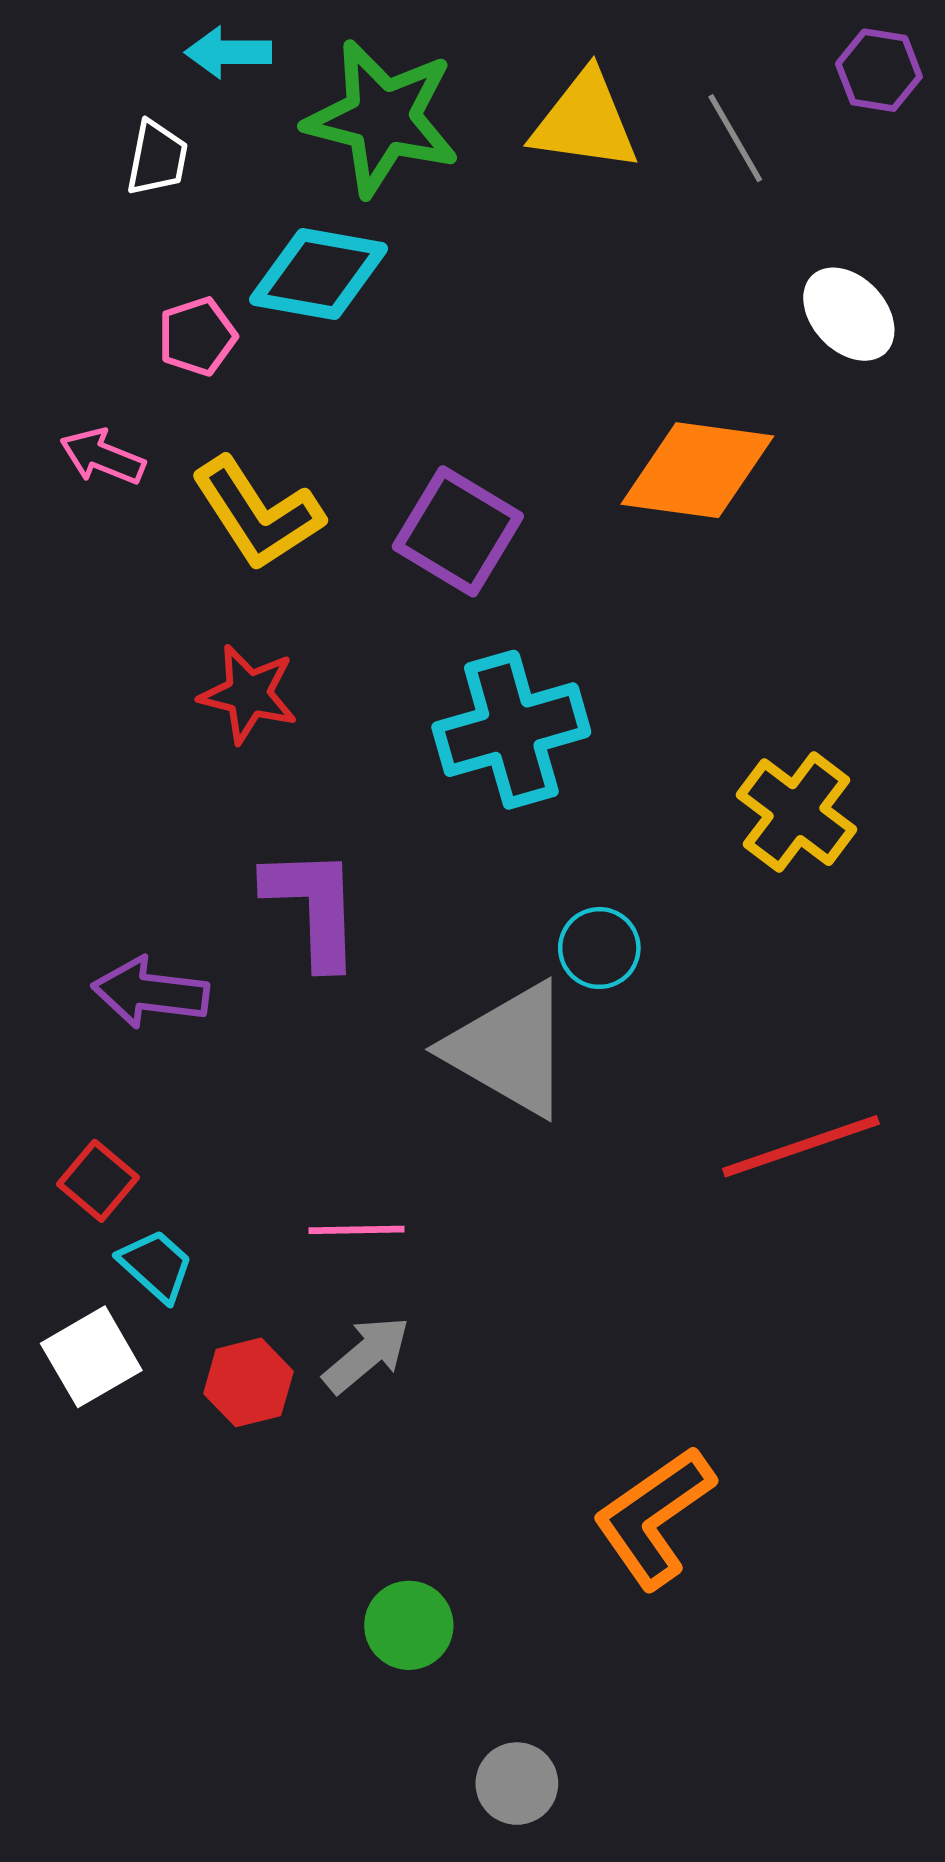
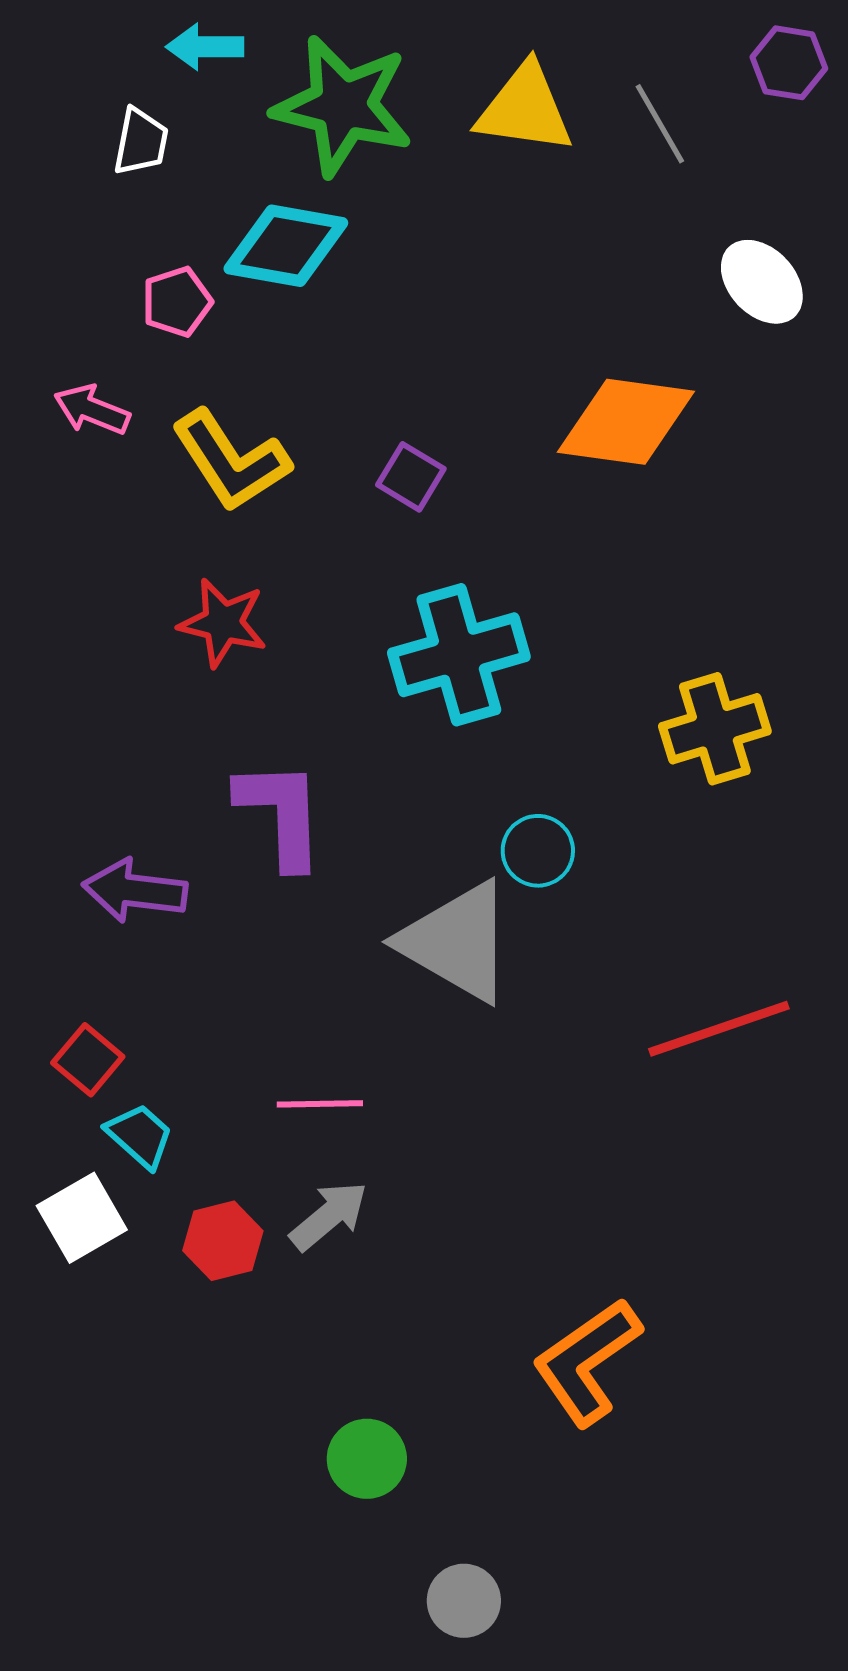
purple square: (458, 531) -> (411, 477), size x0.6
yellow cross: (797, 812) -> (715, 729), turned 36

